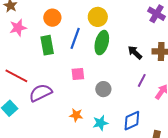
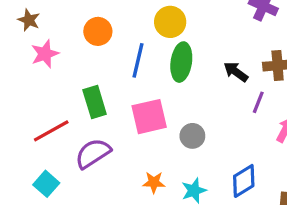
green rectangle: (47, 45) -> (95, 102), moved
pink square: (78, 74) -> (149, 117), size x1.6
red line: (16, 76) -> (51, 131), turned -50
purple line: (142, 80) -> (258, 102), moved

